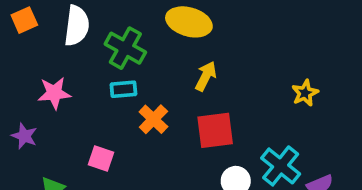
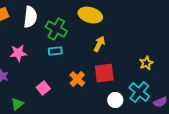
yellow star: (305, 93) -> (146, 63), moved
orange cross: (153, 119) -> (77, 79), moved
pink square: (101, 158) -> (43, 88), turned 32

